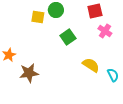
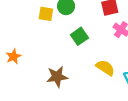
brown star: (29, 73) -> (57, 77), moved

